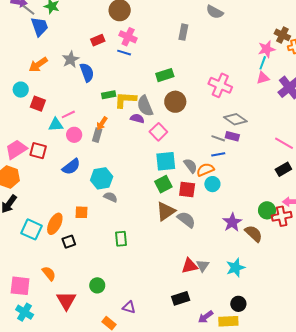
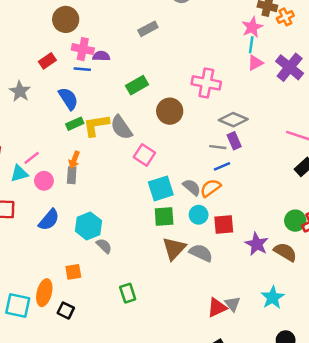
gray rectangle: (183, 32) -> (148, 29), turned 63
blue semicircle: (87, 72) -> (68, 99), moved
brown circle: (175, 102) -> (170, 111), moved
purple semicircle: (137, 118) -> (101, 56), moved
purple rectangle: (232, 136) -> (234, 141), turned 64
green square: (163, 184) -> (164, 216), turned 36
cyan circle: (212, 184) -> (199, 215), moved
red square: (187, 190) -> (224, 224), moved
gray semicircle: (111, 197) -> (104, 246), turned 32
black square: (69, 242) -> (66, 310), turned -32

